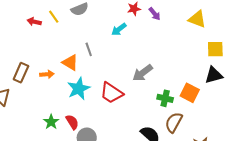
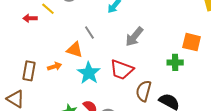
gray arrow: (143, 73) -> (134, 37), moved
orange square: (190, 93) -> (192, 42), moved
brown semicircle: (174, 122) -> (144, 91), moved

